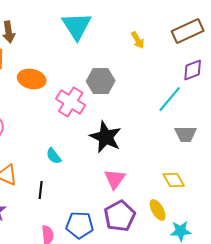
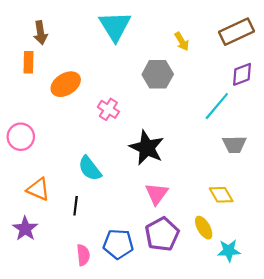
orange ellipse: (32, 79) -> (66, 84), turned -44
gray hexagon: (101, 81) -> (158, 74), moved
pink cross: (71, 102) -> (108, 109), size x0.7
cyan semicircle: (54, 156) -> (90, 168), size x1.4

